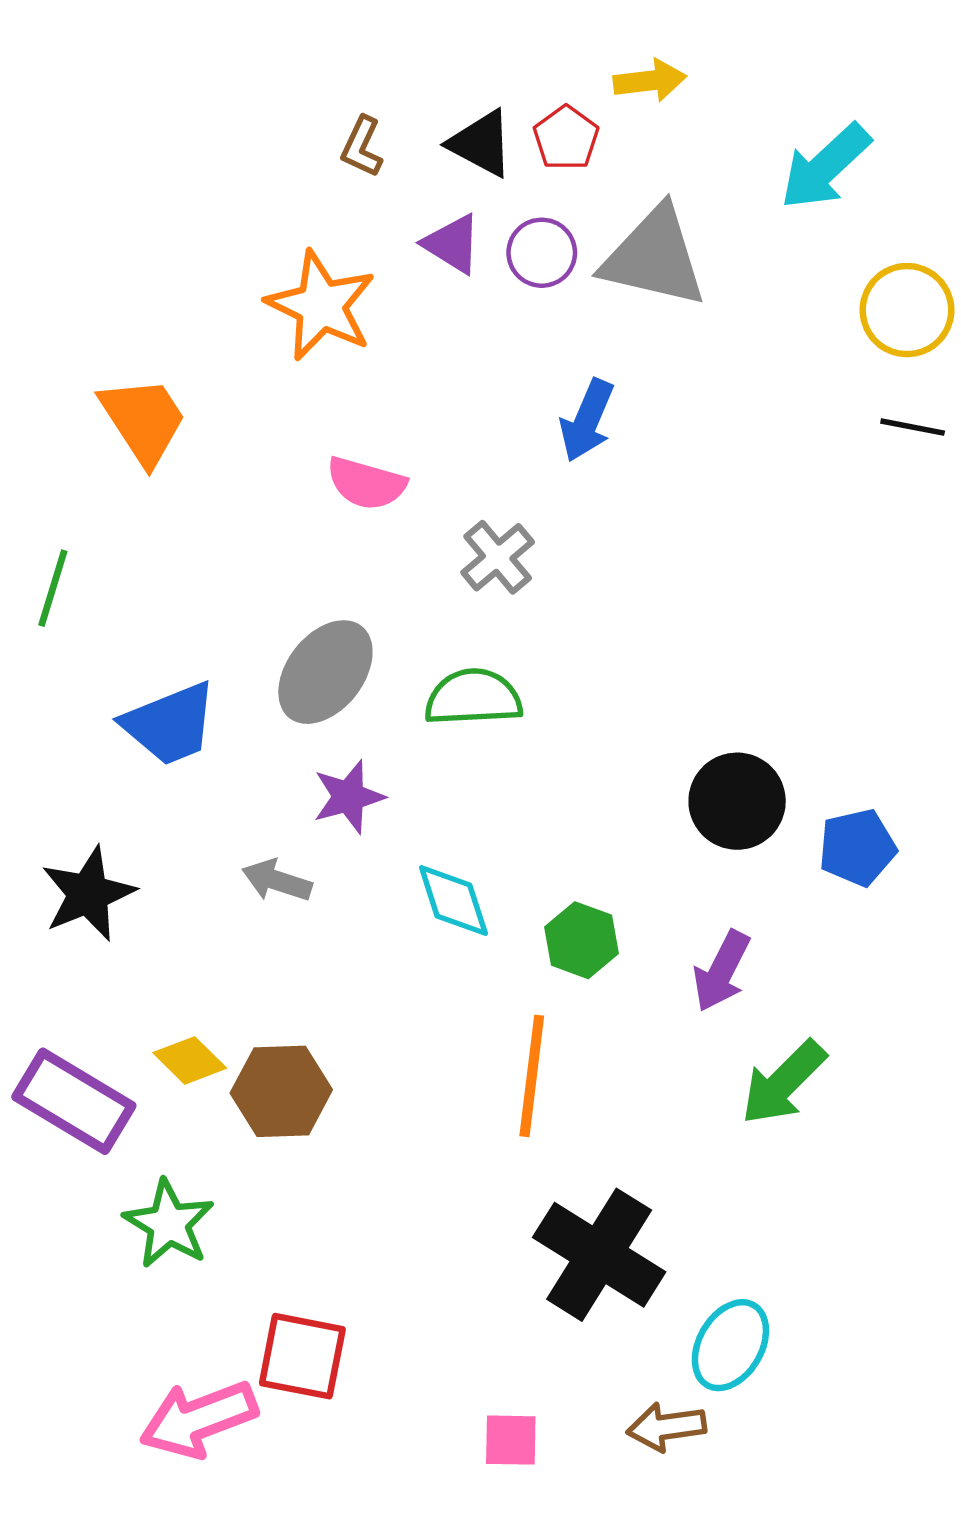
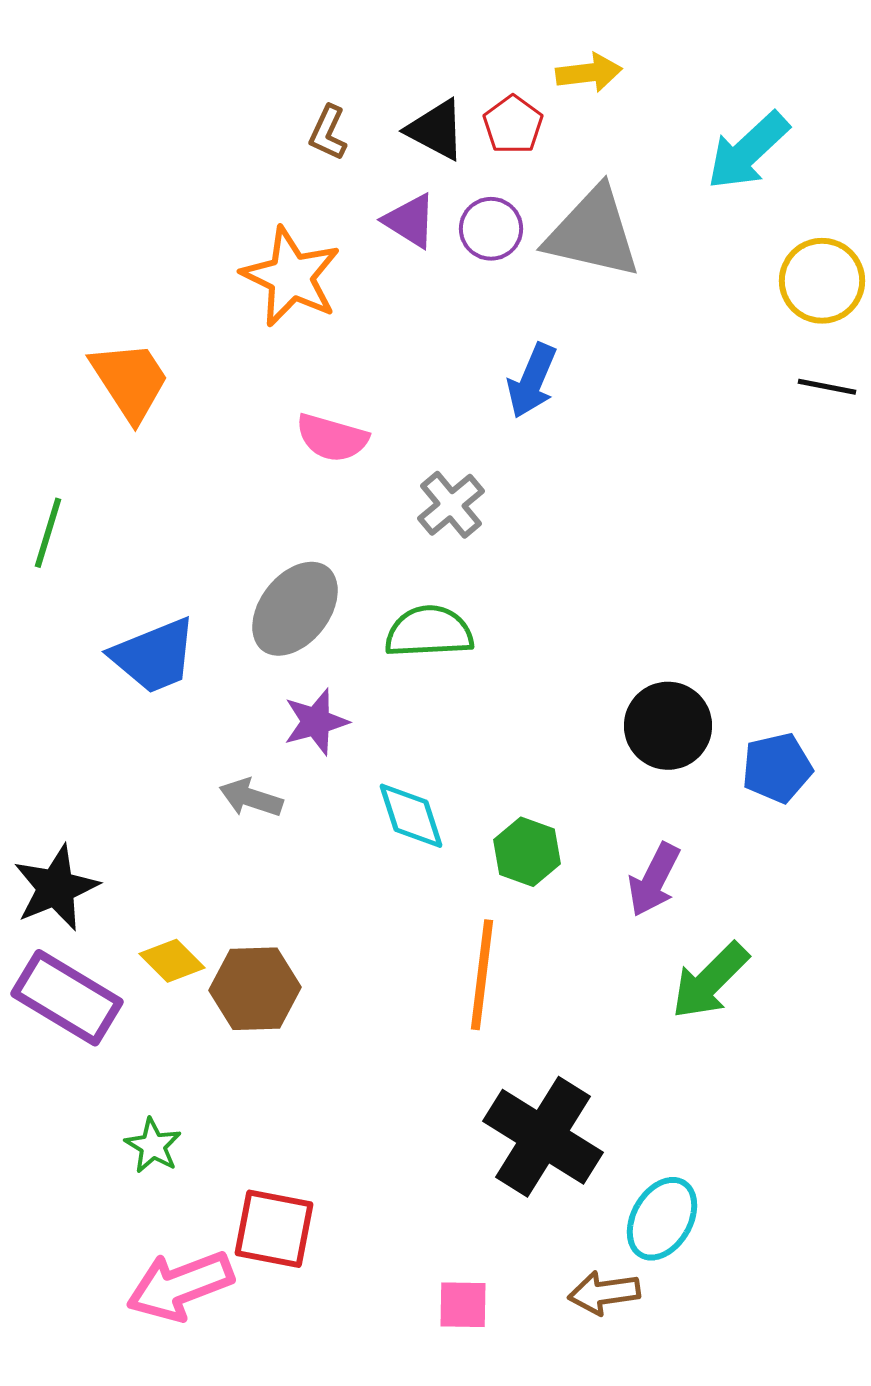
black star: (88, 894) -> (56, 888), moved
green star: (169, 1224) -> (153, 1146), moved, size x0.7

